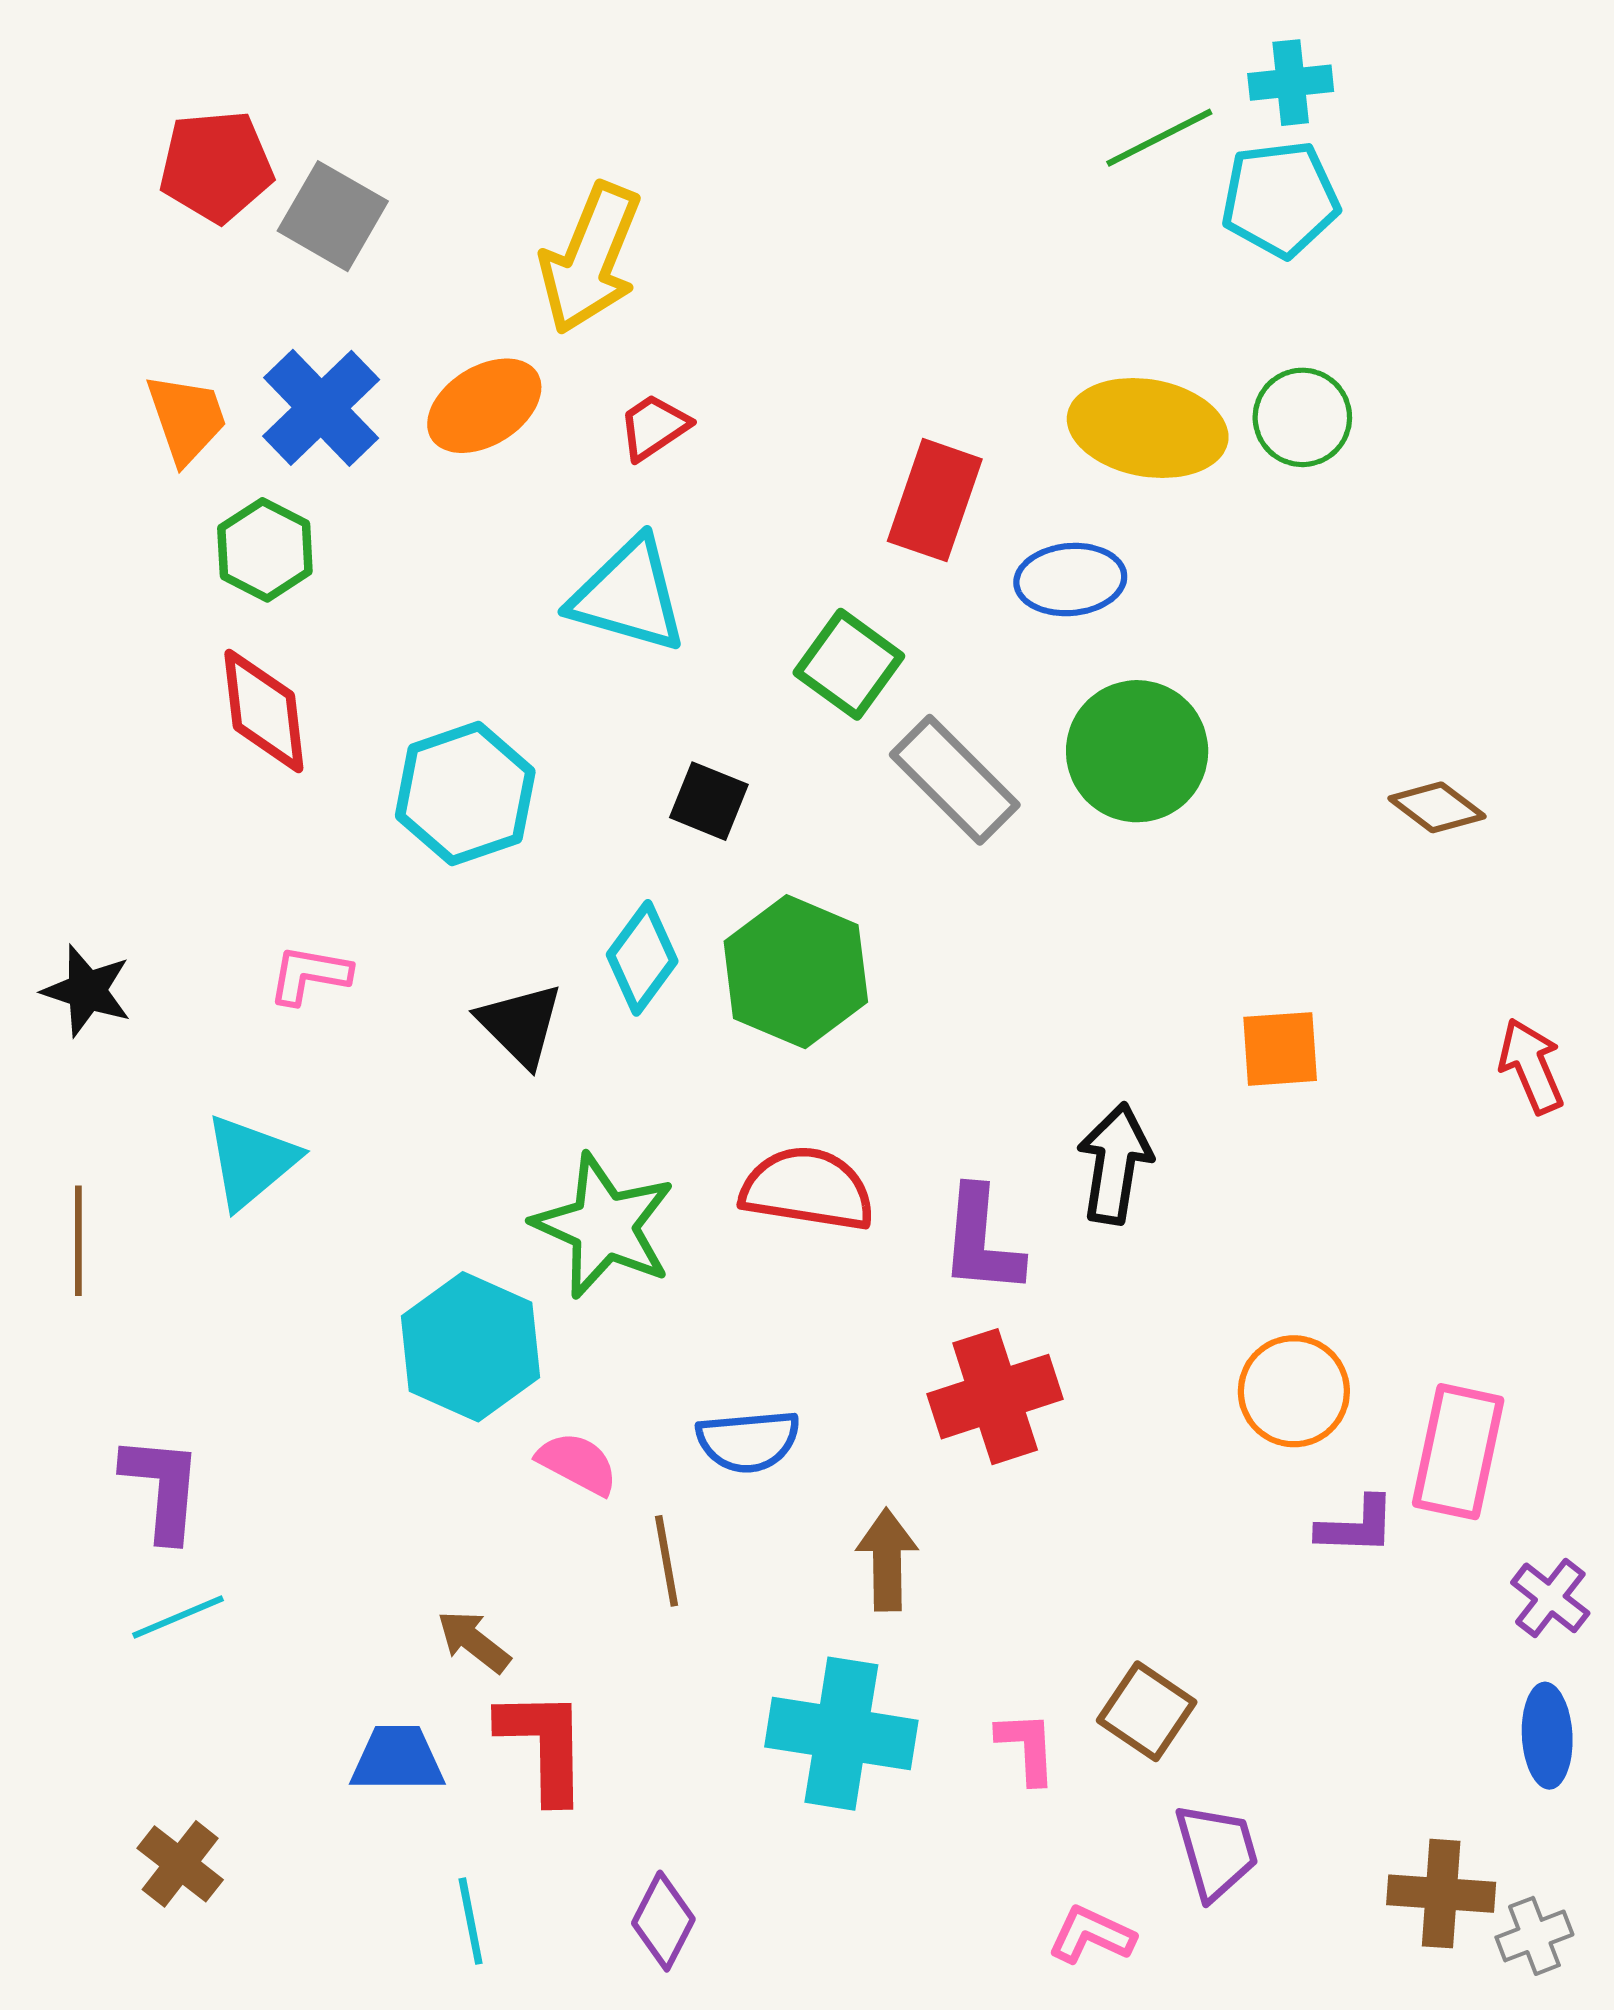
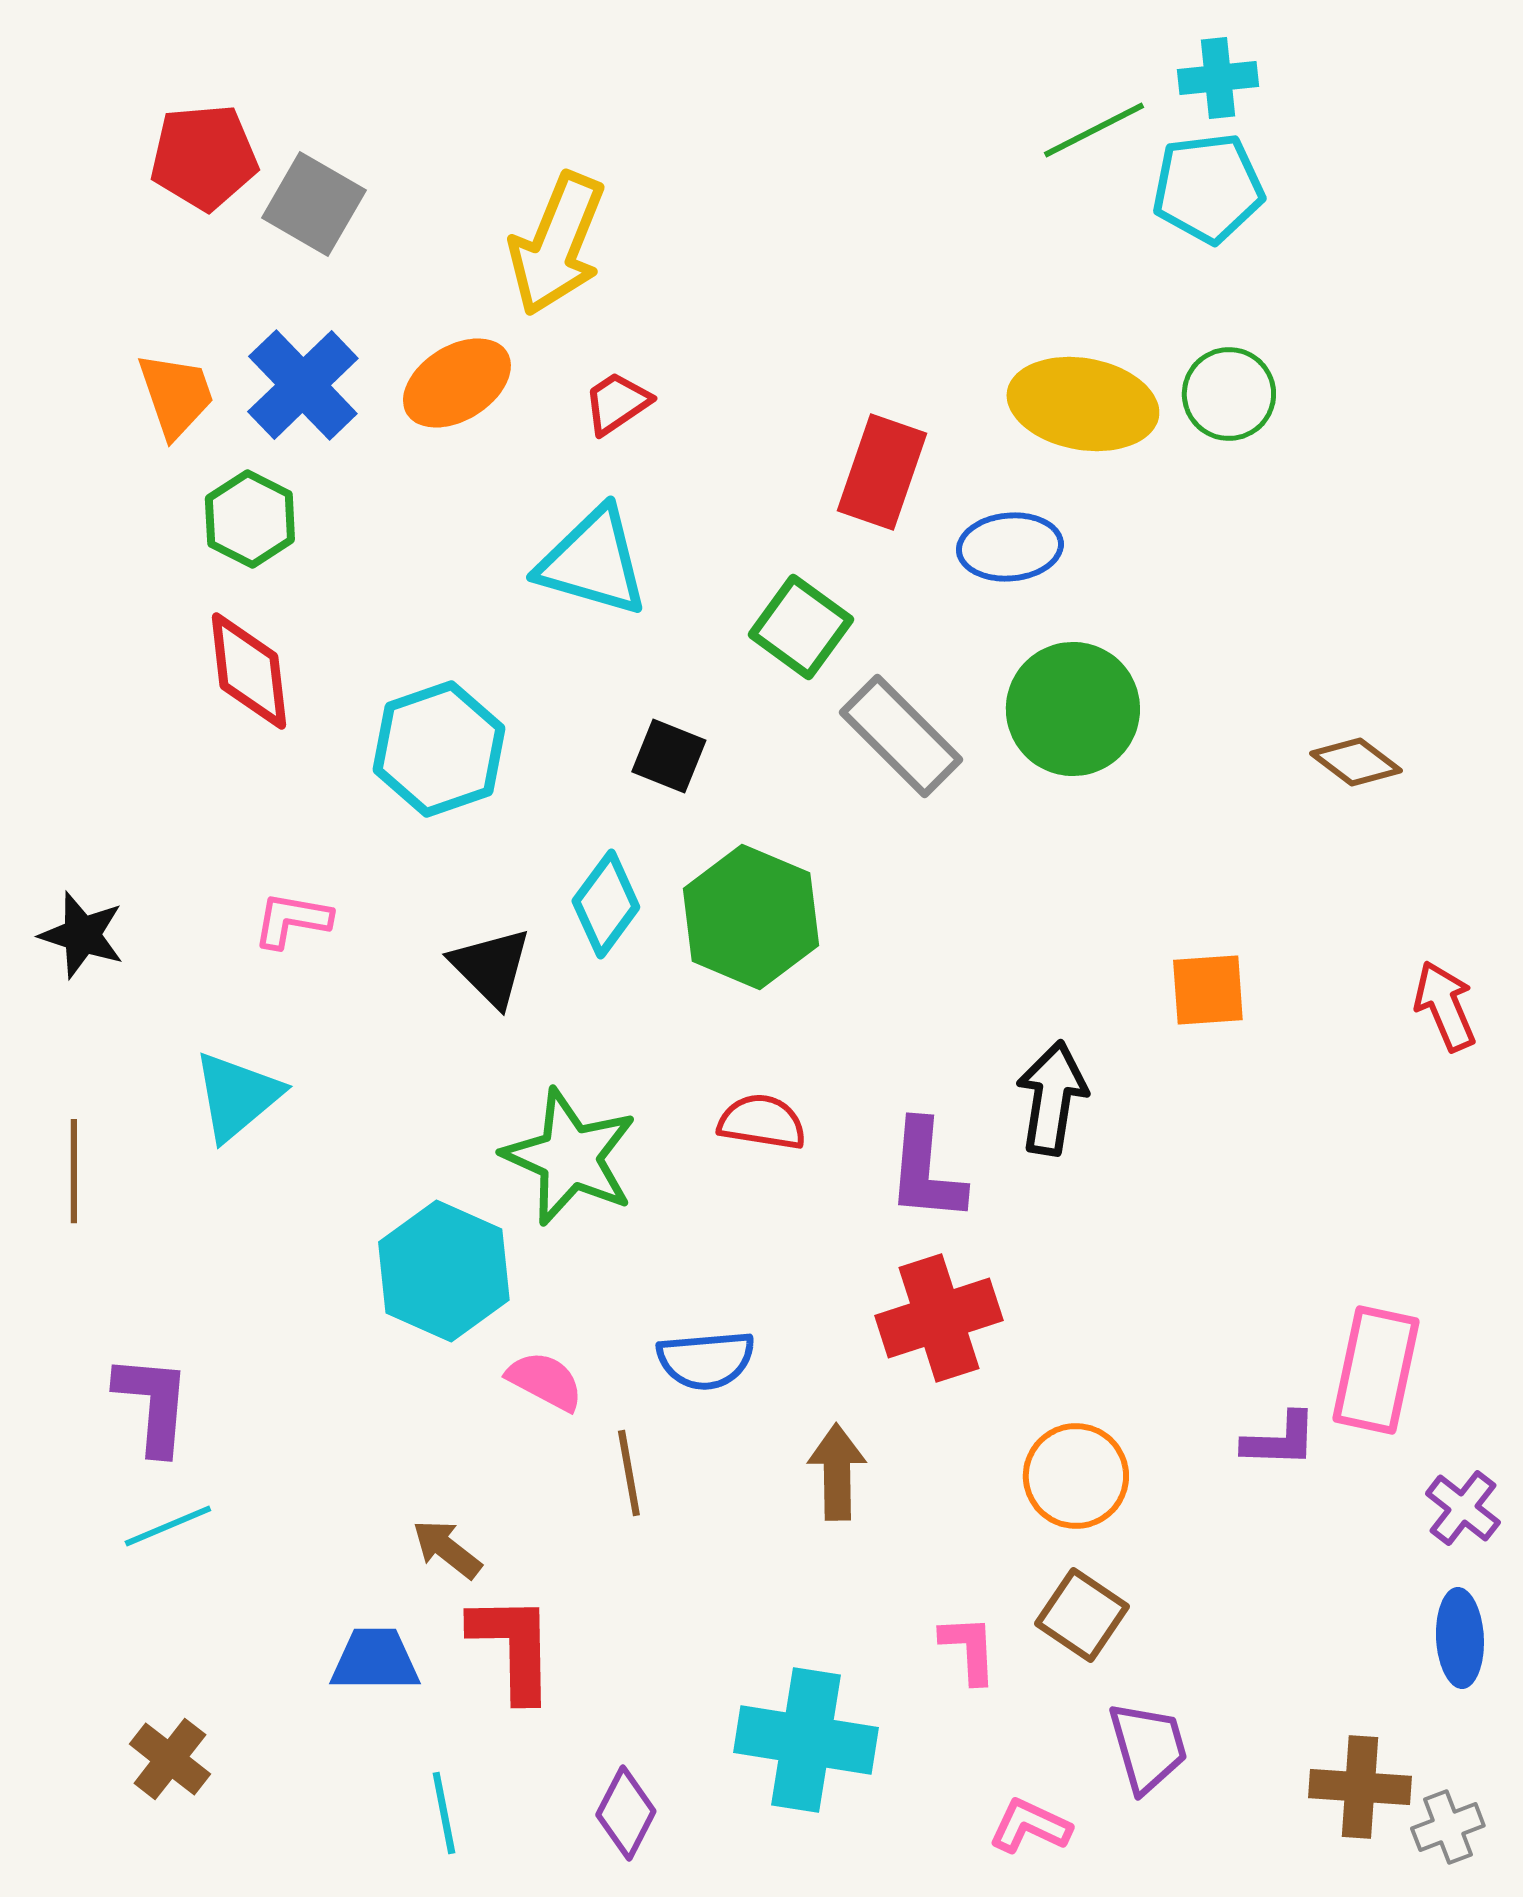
red semicircle: (807, 1189) -> (762, 1122), size x0.7
orange circle: (1294, 1391) -> (1076, 1476), moved
cyan cross: (841, 1734) -> (806, 1740), moved

